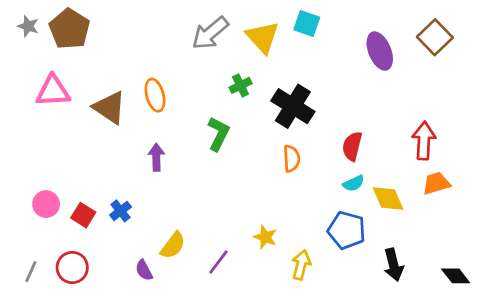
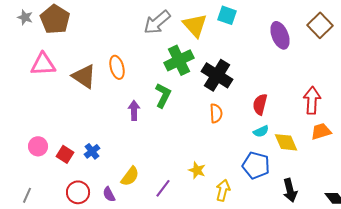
green cross: (240, 85) -> (179, 60), size x1.8
purple arrow: (156, 157) -> (134, 110), moved
red circle: (72, 267) -> (78, 192), moved

